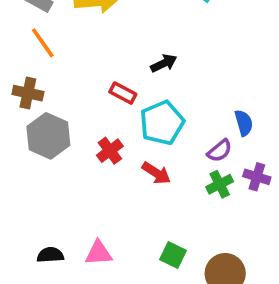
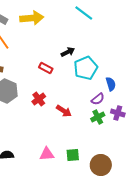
cyan pentagon: (162, 123) -> (86, 68), moved
pink triangle: (99, 253) -> (47, 154), moved
green square: (173, 255) -> (73, 155), turned -32

